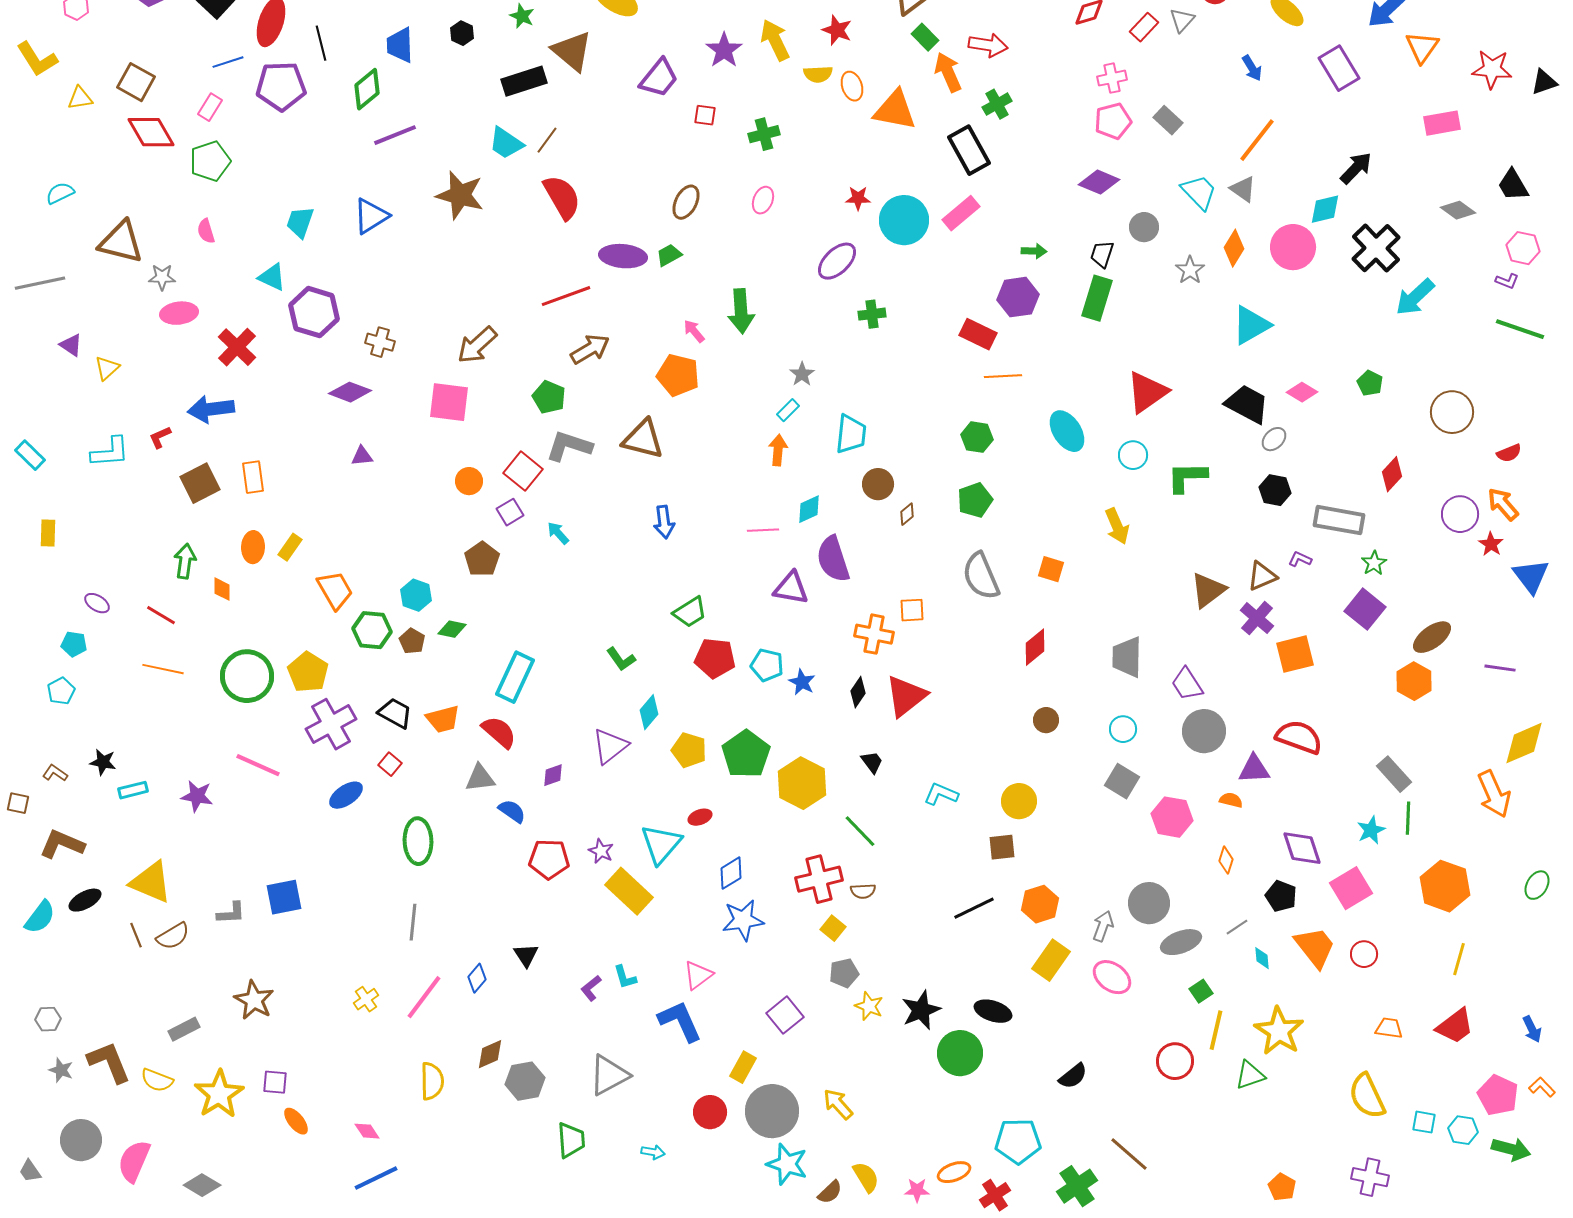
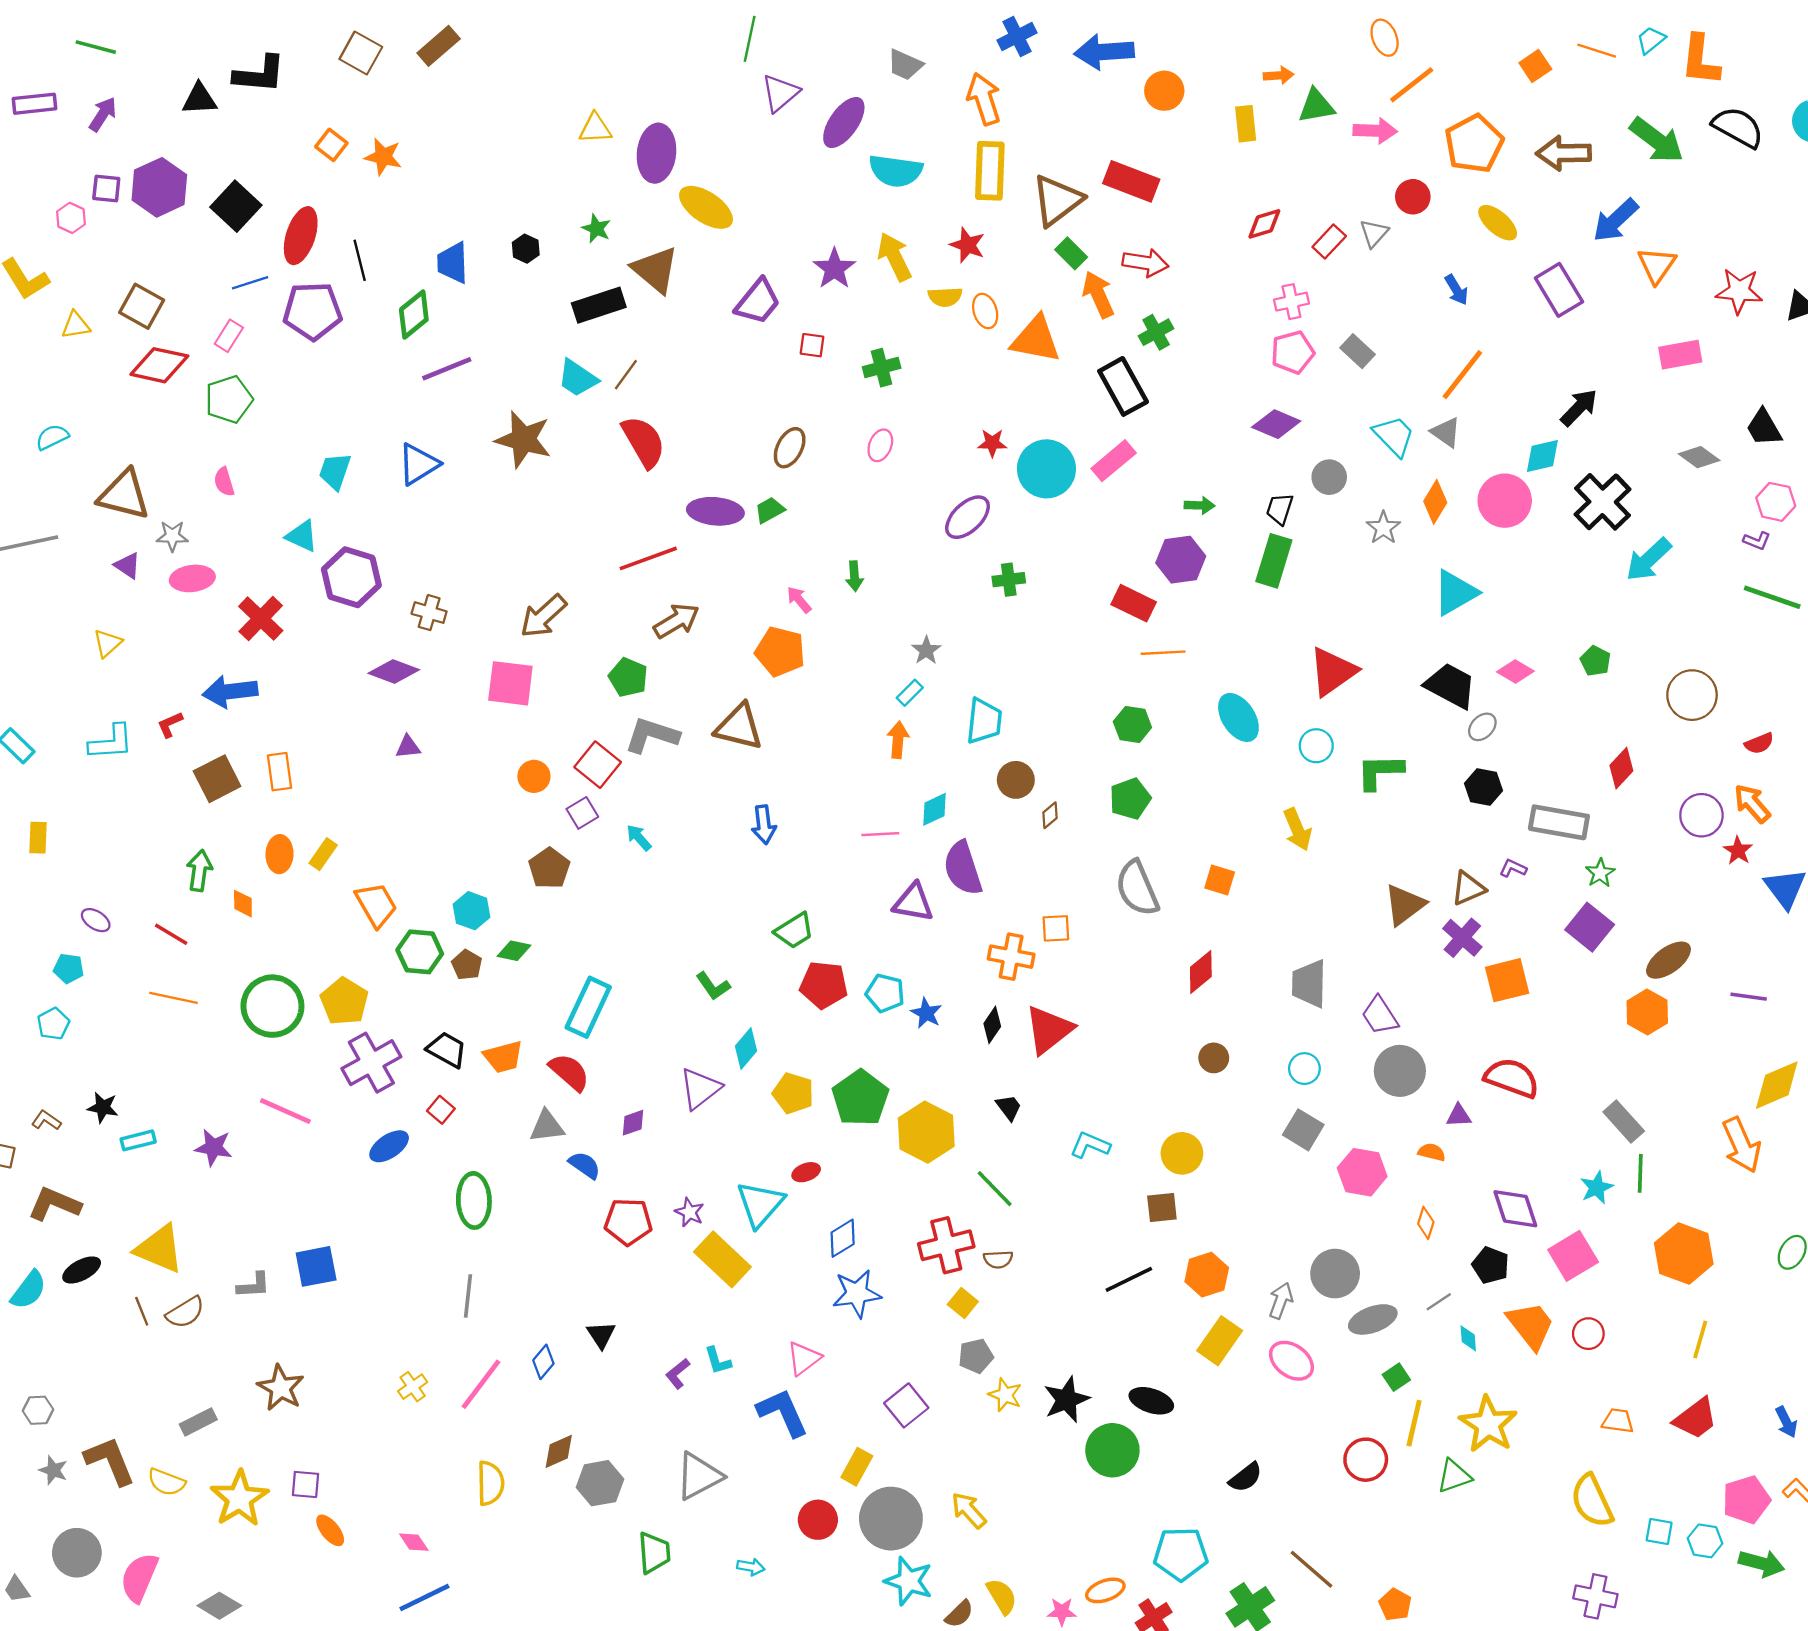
red diamond: (151, 132) -> (159, 365), turned -48
green arrow: (741, 311) -> (854, 576), size x0.6
purple triangle: (71, 345) -> (128, 565), moved
purple triangle: (1254, 769) -> (1459, 1116), size x0.7
pink pentagon: (1498, 1095) -> (1746, 1500), turned 30
orange pentagon: (1282, 1187) -> (1395, 1605), moved

